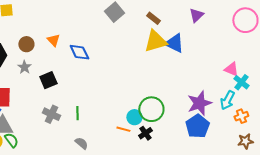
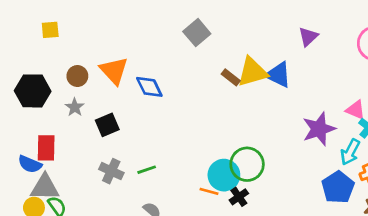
brown rectangle: (153, 18) -> (231, 77), moved
orange triangle: (53, 40) -> (114, 71), size x1.6
purple star: (199, 103) -> (319, 129), moved
green line: (77, 113) -> (147, 170), turned 72
cyan circle: (134, 117) -> (224, 175), size x1.5
blue pentagon: (197, 126) -> (338, 187), moved

